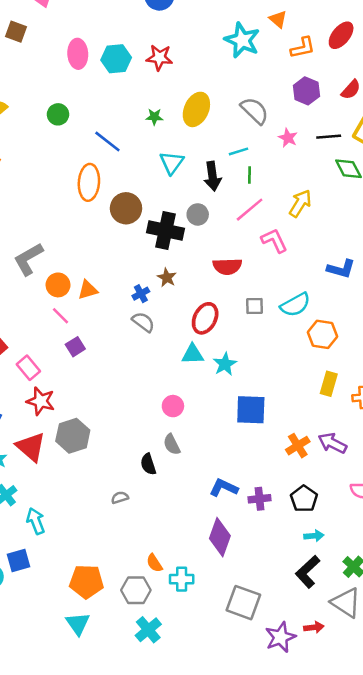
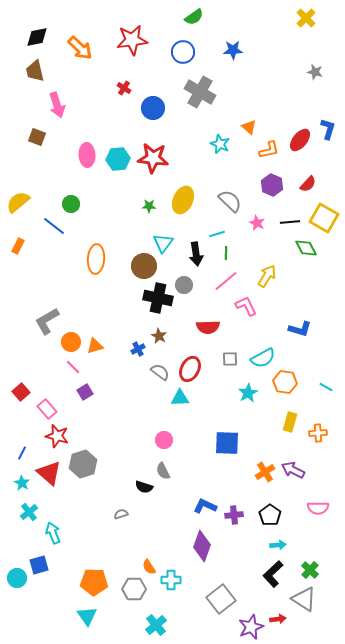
cyan star: (242, 40) -> (220, 144), size x0.7
red star: (159, 58) -> (153, 158), size x1.4
blue line: (107, 142) -> (54, 226), moved
brown circle: (126, 208) -> (144, 266), moved
gray semicircle: (143, 322) -> (160, 372), moved
cyan star: (225, 364) -> (248, 393), moved
black semicircle: (148, 464) -> (144, 487), turned -54
gray square: (243, 603) -> (221, 599), turned 32
cyan cross: (148, 630) -> (156, 625), moved

